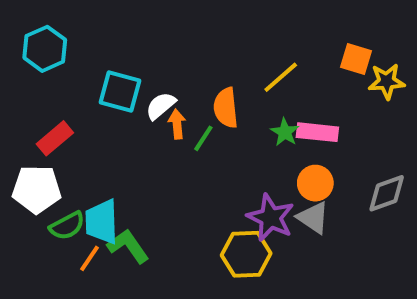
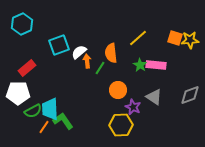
orange square: (356, 59) -> (175, 38), moved
cyan square: (120, 92) -> (59, 45), turned -35
orange circle: (315, 183) -> (118, 90), moved
purple star: (271, 218) -> (133, 107), size x0.7
gray triangle: (313, 218) -> (154, 97), moved

